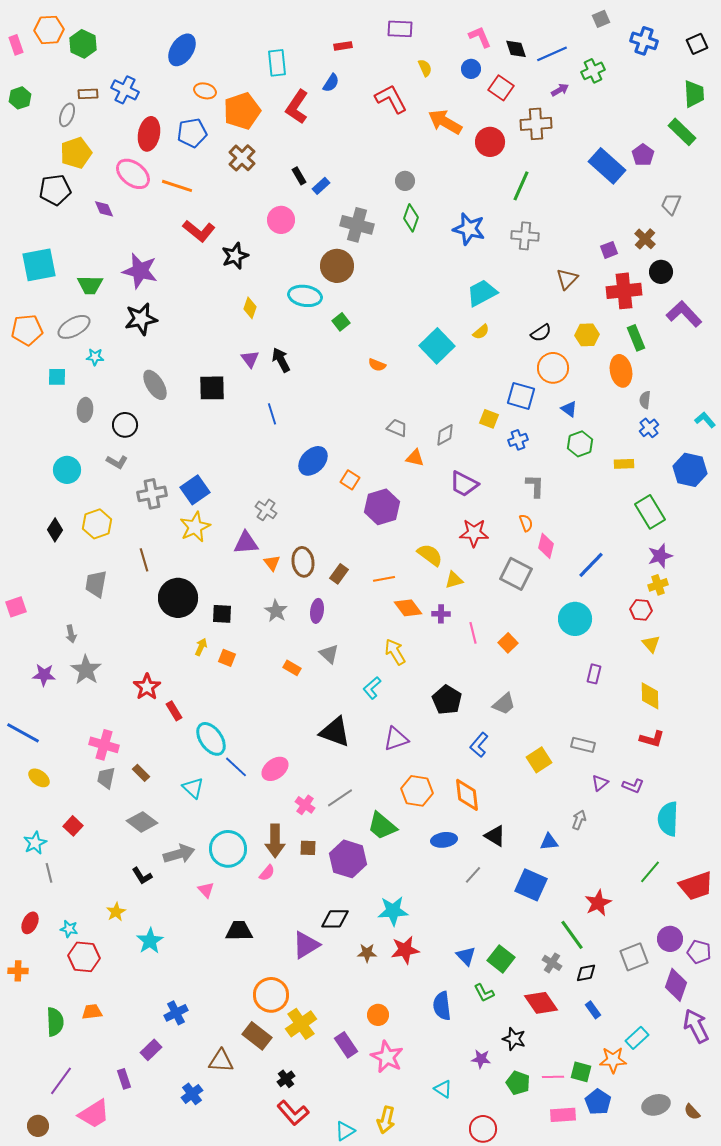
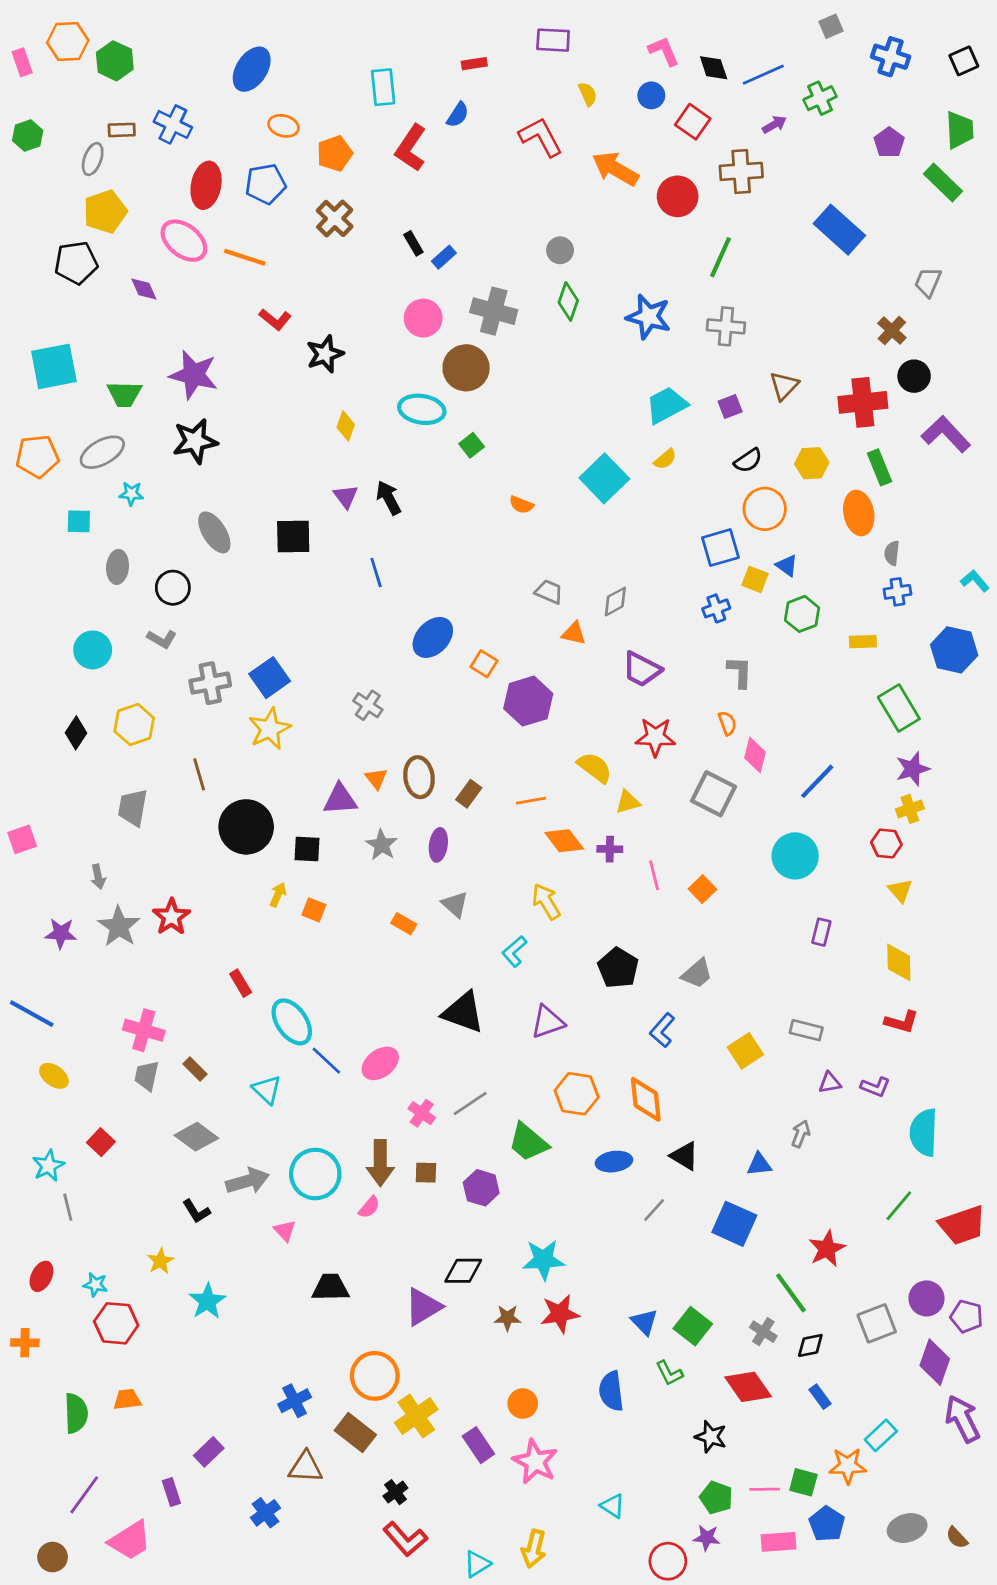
orange pentagon: (242, 111) -> (335, 153), size x0.7
purple pentagon: (643, 155) -> (889, 142), moved
pink circle: (281, 220) -> (423, 318), moved
red L-shape: (199, 231) -> (275, 319), size x0.7
purple square: (609, 250) -> (730, 407), moved
blue square: (521, 396) -> (720, 548), turned -32
yellow square: (489, 419) -> (755, 579), moved
blue cross: (649, 428) -> (897, 592), turned 30
purple triangle: (246, 543) -> (340, 799), moved
red star: (147, 687) -> (171, 917), moved
purple triangle: (600, 783) -> (830, 1083), turned 30
purple hexagon: (348, 859) -> (481, 1188), size x0.7
blue cross: (176, 1013) -> (295, 1401), moved
purple star: (481, 1059) -> (707, 1538), moved

